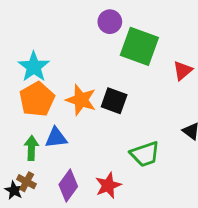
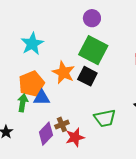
green square: (139, 46) -> (93, 50), moved
orange pentagon: (37, 99) -> (32, 84), moved
brown cross: (27, 182) -> (62, 124), moved, turned 32

